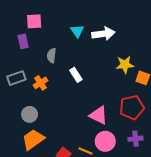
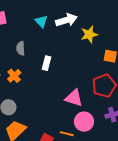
yellow star: (125, 65) -> (89, 34), moved
white rectangle: (76, 75) -> (46, 63), turned 56

